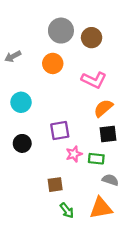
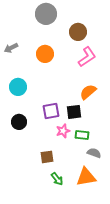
gray circle: (61, 31) -> (46, 14), moved
pink L-shape: (94, 80) -> (87, 57), moved, turned -60
black square: (108, 134) -> (74, 112), moved

